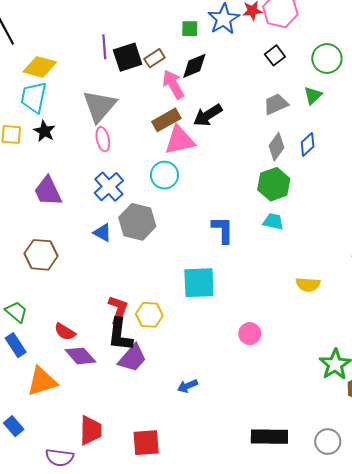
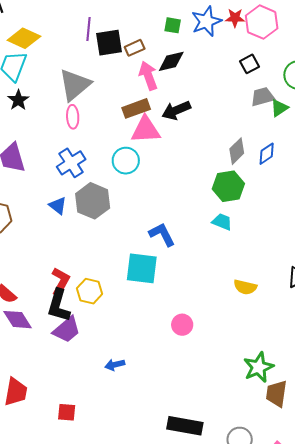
gray trapezoid: (276, 104) -> (263, 97), moved
blue L-shape: (223, 230) -> (162, 235), moved, turned -36
red square: (146, 443) -> (67, 412), size x0.7

